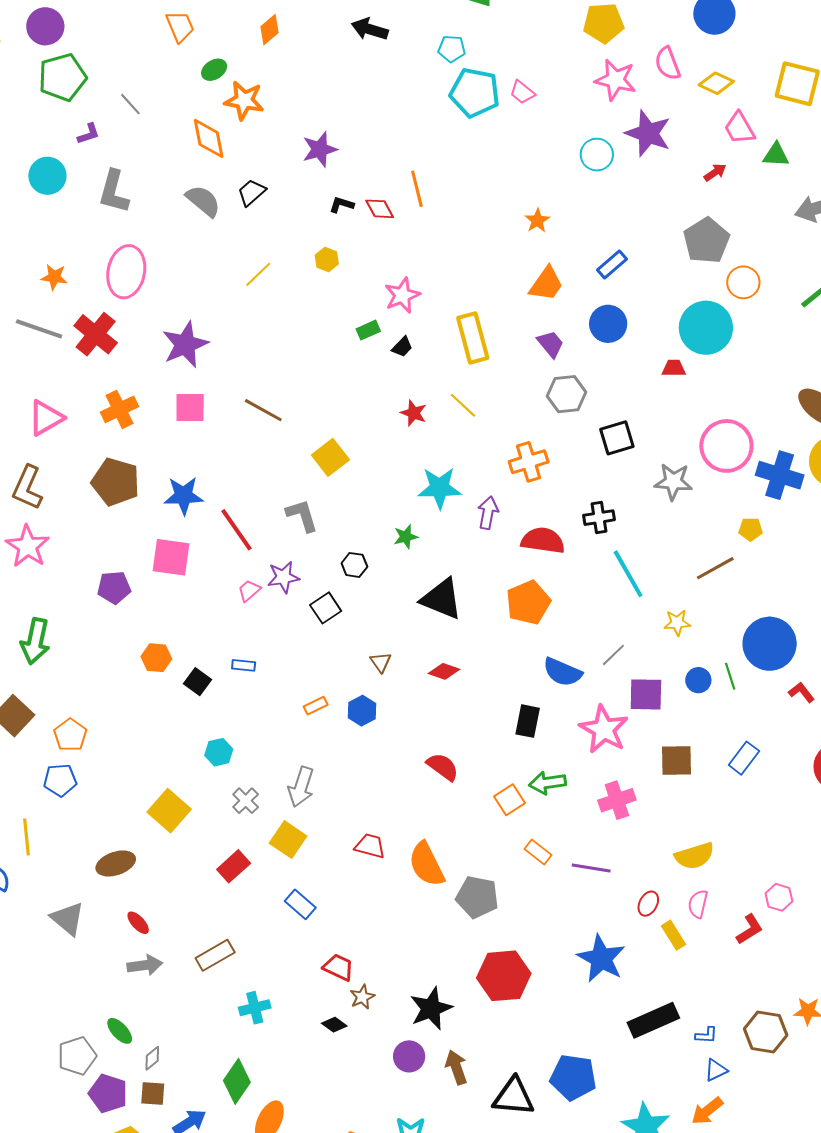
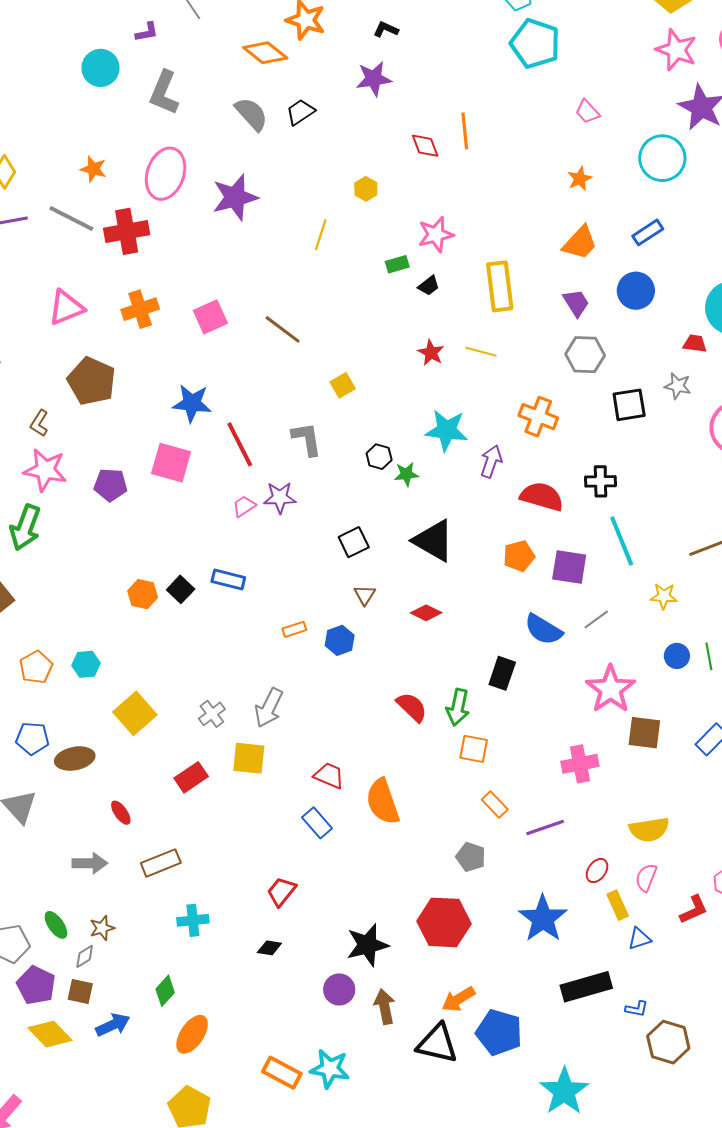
pink trapezoid: (522, 92) -> (587, 112), moved
orange diamond: (209, 138) -> (265, 53), turned -48
cyan circle: (597, 155) -> (662, 158), moved, size x1.4
black L-shape: (341, 205) -> (386, 29), moved
yellow line: (258, 274) -> (321, 235), moved, turned -36
red cross: (96, 334) -> (127, 231), turned 33
purple star: (185, 344) -> (235, 197), moved
yellow line: (463, 405) -> (481, 352), turned -36
pink square: (190, 408) -> (210, 317), turned -32
yellow square: (330, 457) -> (343, 385), size x0.7
orange cross: (529, 462) -> (538, 417), turned 30
brown pentagon: (116, 482) -> (92, 381), moved
gray star: (673, 482) -> (678, 386), moved, size x0.7
brown L-shape: (27, 488) -> (39, 423), moved, size x0.6
pink star: (28, 546) -> (45, 470), moved, turned -30
black hexagon: (354, 565) -> (379, 457), moved
orange pentagon: (528, 603) -> (519, 556), size x0.7
black square: (326, 608) -> (354, 542), moved
orange hexagon: (156, 658) -> (143, 594), moved
blue rectangle: (244, 665) -> (228, 580), size x1.4
purple square: (646, 694) -> (569, 567), moved
pink star: (604, 729) -> (611, 689), moved
orange pentagon: (70, 735) -> (36, 667), moved
cyan hexagon: (219, 752) -> (86, 664), moved
blue pentagon: (60, 780) -> (32, 738), moved
green arrow: (547, 783) -> (458, 707), moved, turned -78
orange square: (510, 800) -> (474, 749), turned 36
yellow square: (288, 840) -> (249, 758), turned -36
purple line: (591, 868) -> (545, 828), turned -36
gray pentagon: (477, 897) -> (471, 857), moved, size x0.7
blue rectangle: (300, 904) -> (317, 823), moved
red ellipse: (138, 923) -> (121, 813), moved
red trapezoid: (338, 967) -> (281, 892), turned -84
brown star: (362, 997) -> (102, 928), moved
black diamond: (334, 1025) -> (269, 948), turned -35
brown hexagon: (766, 1032) -> (668, 1042), moved
blue triangle: (716, 1070) -> (639, 939), moved
green diamond: (237, 1081) -> (165, 991), size x0.7
orange arrow: (707, 1111) -> (458, 999), moved

